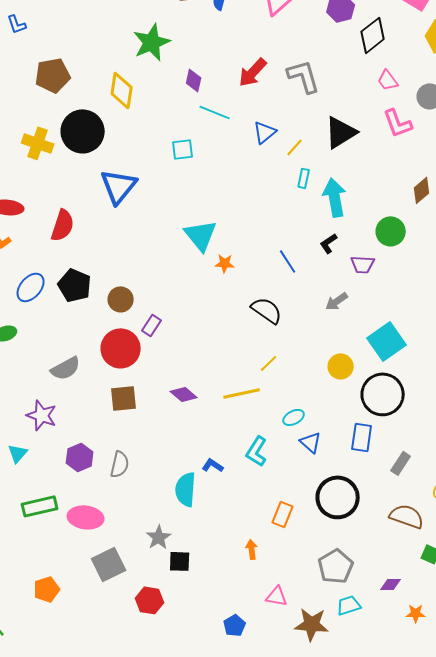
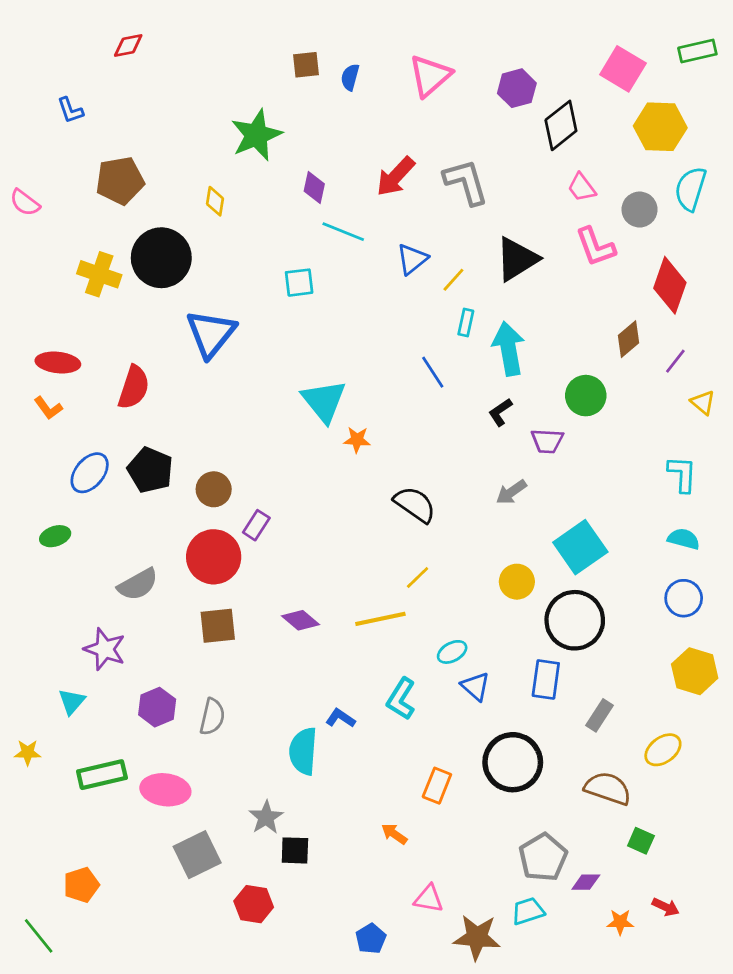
yellow diamond: (122, 90) -> (215, 201), size x0.6
blue line: (288, 261) -> (433, 372), moved
orange arrow: (252, 549) -> (394, 834), turned -48
gray pentagon: (336, 566) -> (543, 857), moved
orange pentagon: (47, 589) -> (81, 885), moved

